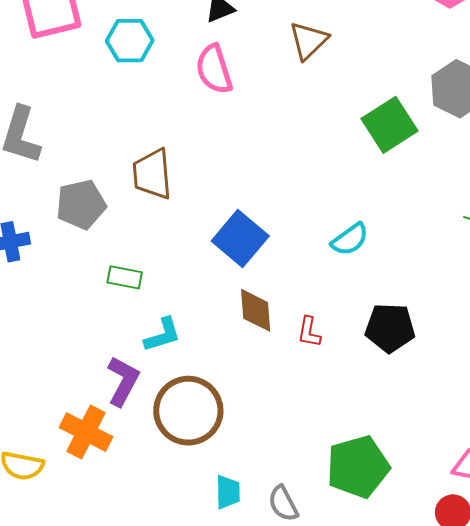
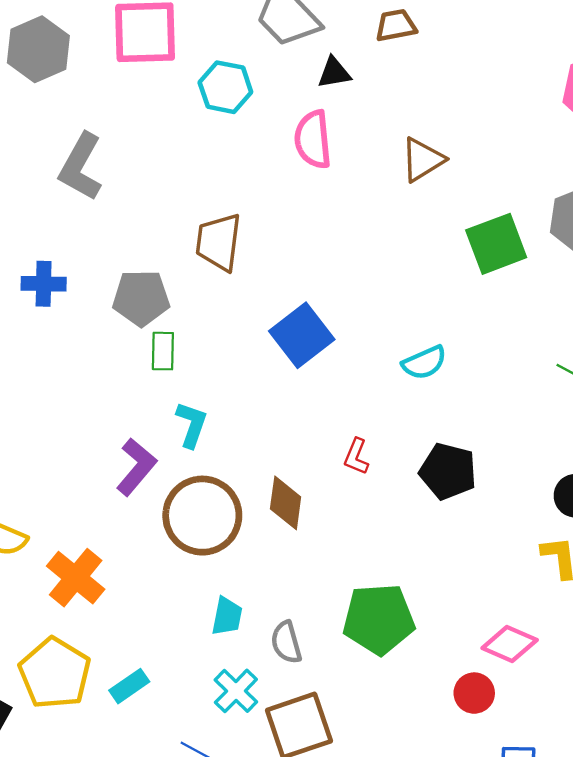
brown triangle: (309, 41) -> (423, 160), moved
gray pentagon: (81, 204) -> (141, 298), moved
green rectangle: (125, 277) -> (163, 351), turned 68
brown diamond: (256, 310) -> (286, 503), moved
cyan L-shape: (163, 335) -> (192, 425), turned -66
orange cross: (86, 432) -> (76, 578), moved

